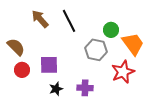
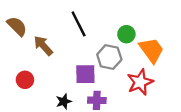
brown arrow: (40, 19) -> (43, 46), moved
brown semicircle: (16, 47) -> (17, 26), moved
purple square: (49, 65) -> (85, 74), moved

